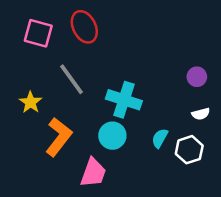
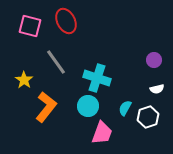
pink trapezoid: (93, 173) -> (102, 133), moved

